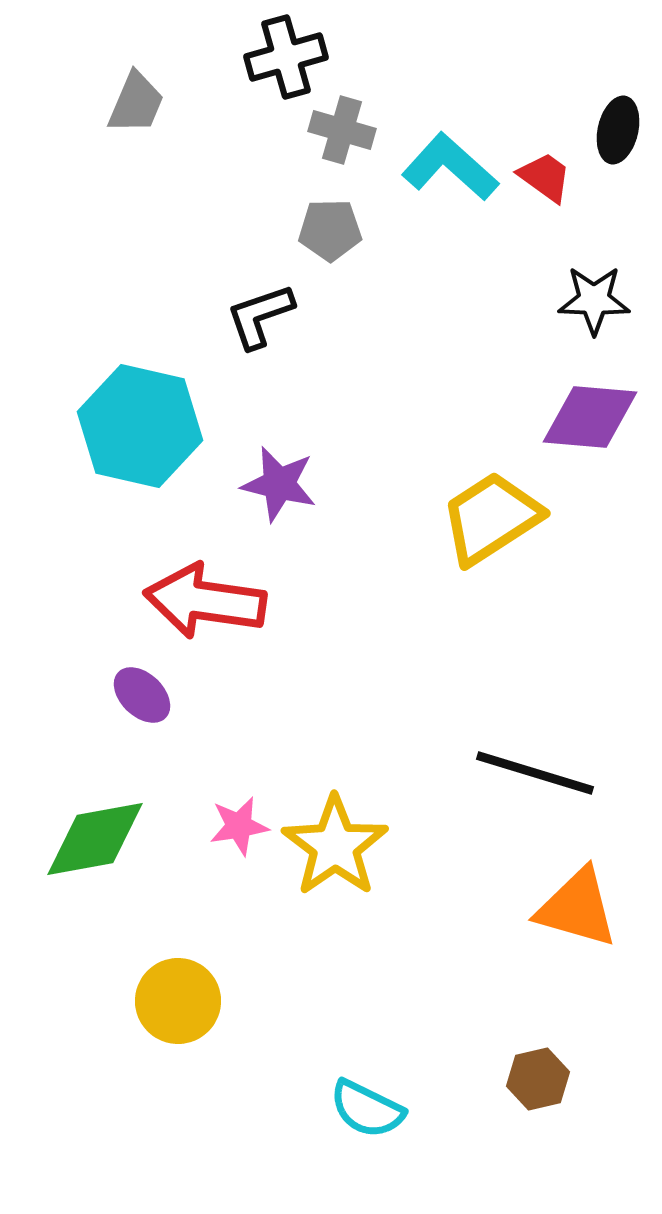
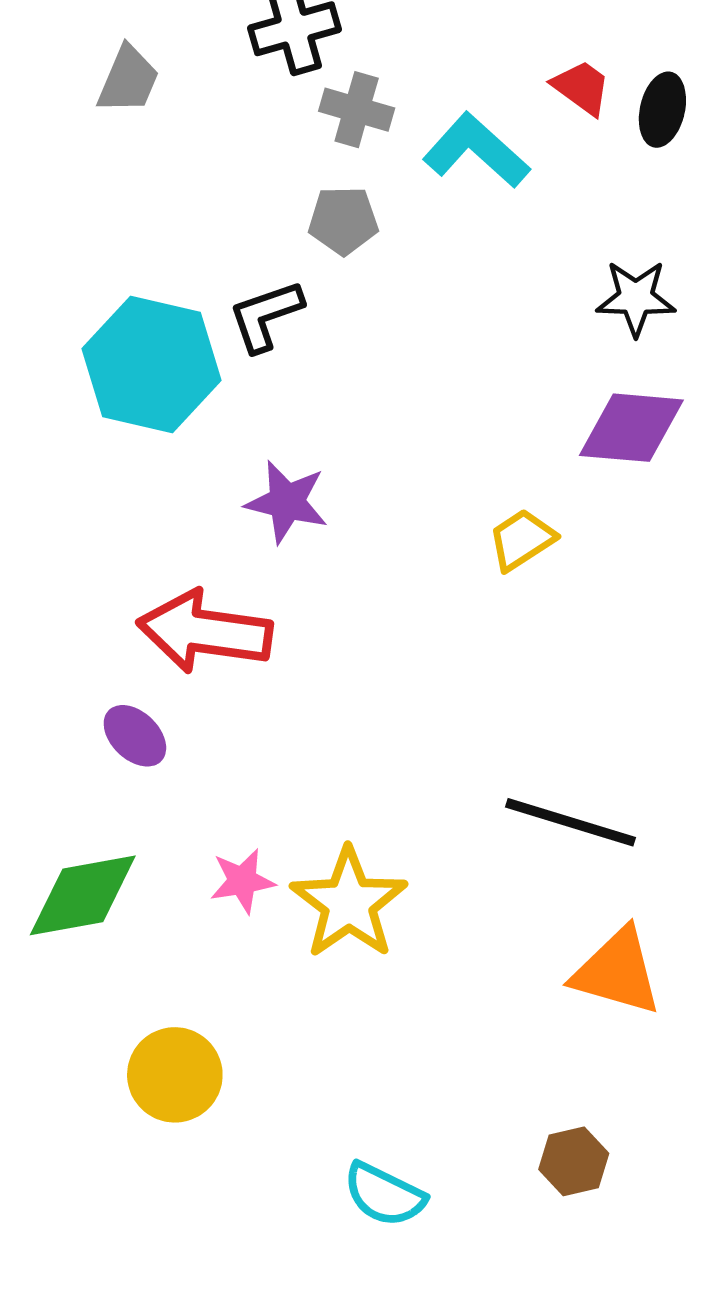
red trapezoid: (545, 177) -> (582, 87), moved
cyan hexagon: (140, 426) -> (152, 365), moved
yellow trapezoid: (491, 518) -> (522, 540), size x0.6

